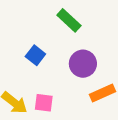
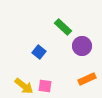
purple circle: (83, 64) -> (82, 46), moved

